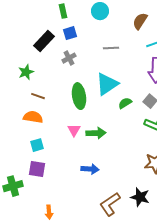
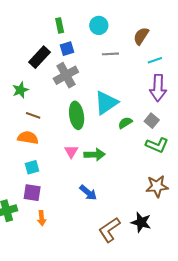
gray line: (111, 48) -> (110, 54), moved
gray cross: (69, 58) -> (66, 75), size x1.6
blue arrow: (90, 169) -> (88, 193), turned 36
orange arrow: (49, 212) -> (42, 218), moved

